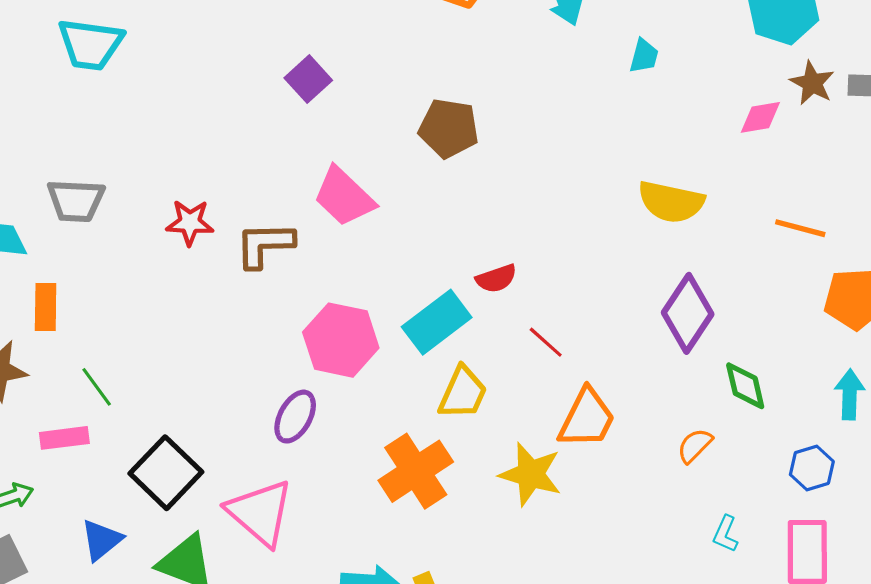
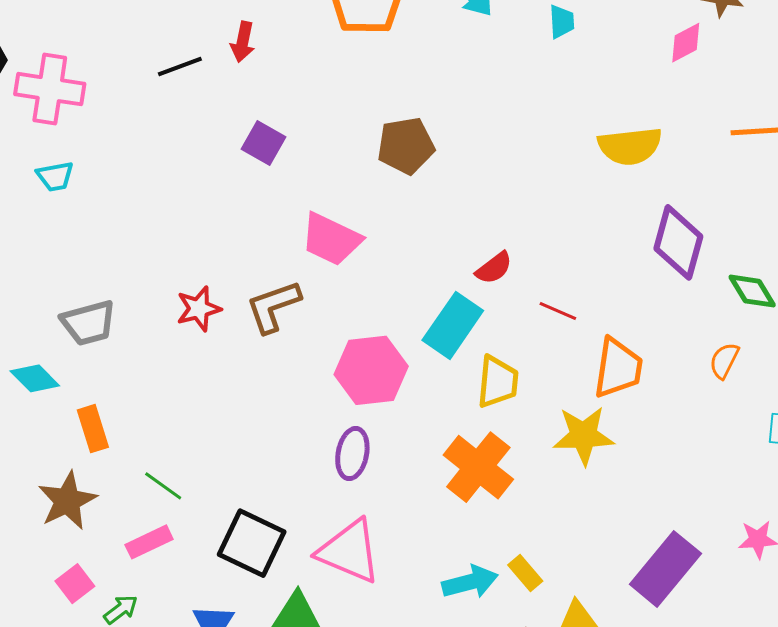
cyan trapezoid: (90, 44) -> (55, 176), size x0.6

